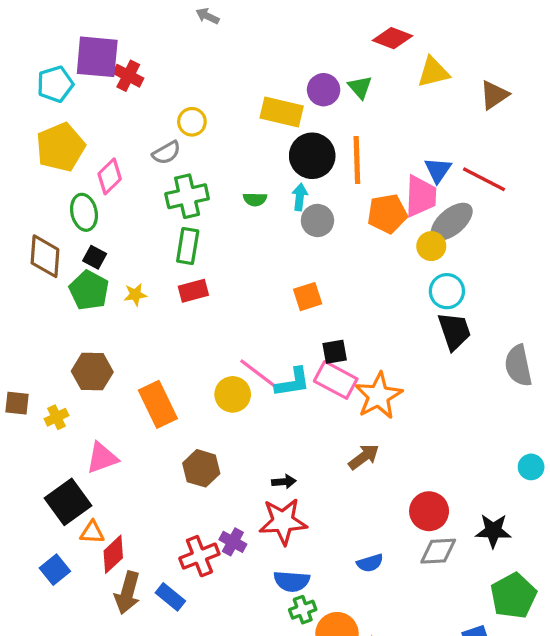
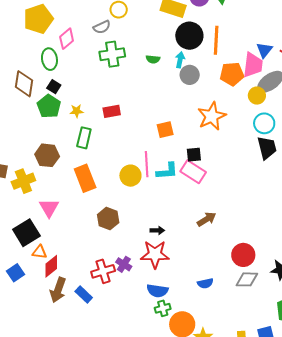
green rectangle: (188, 246) -> (84, 138), moved
orange square: (308, 297) -> (165, 130), moved
pink line: (258, 373) -> (147, 164), turned 45
orange star: (378, 396) -> (212, 116), moved
yellow cross: (56, 417) -> (23, 181), size x1.6
pink triangle: (102, 458) -> (49, 208), turned -45

